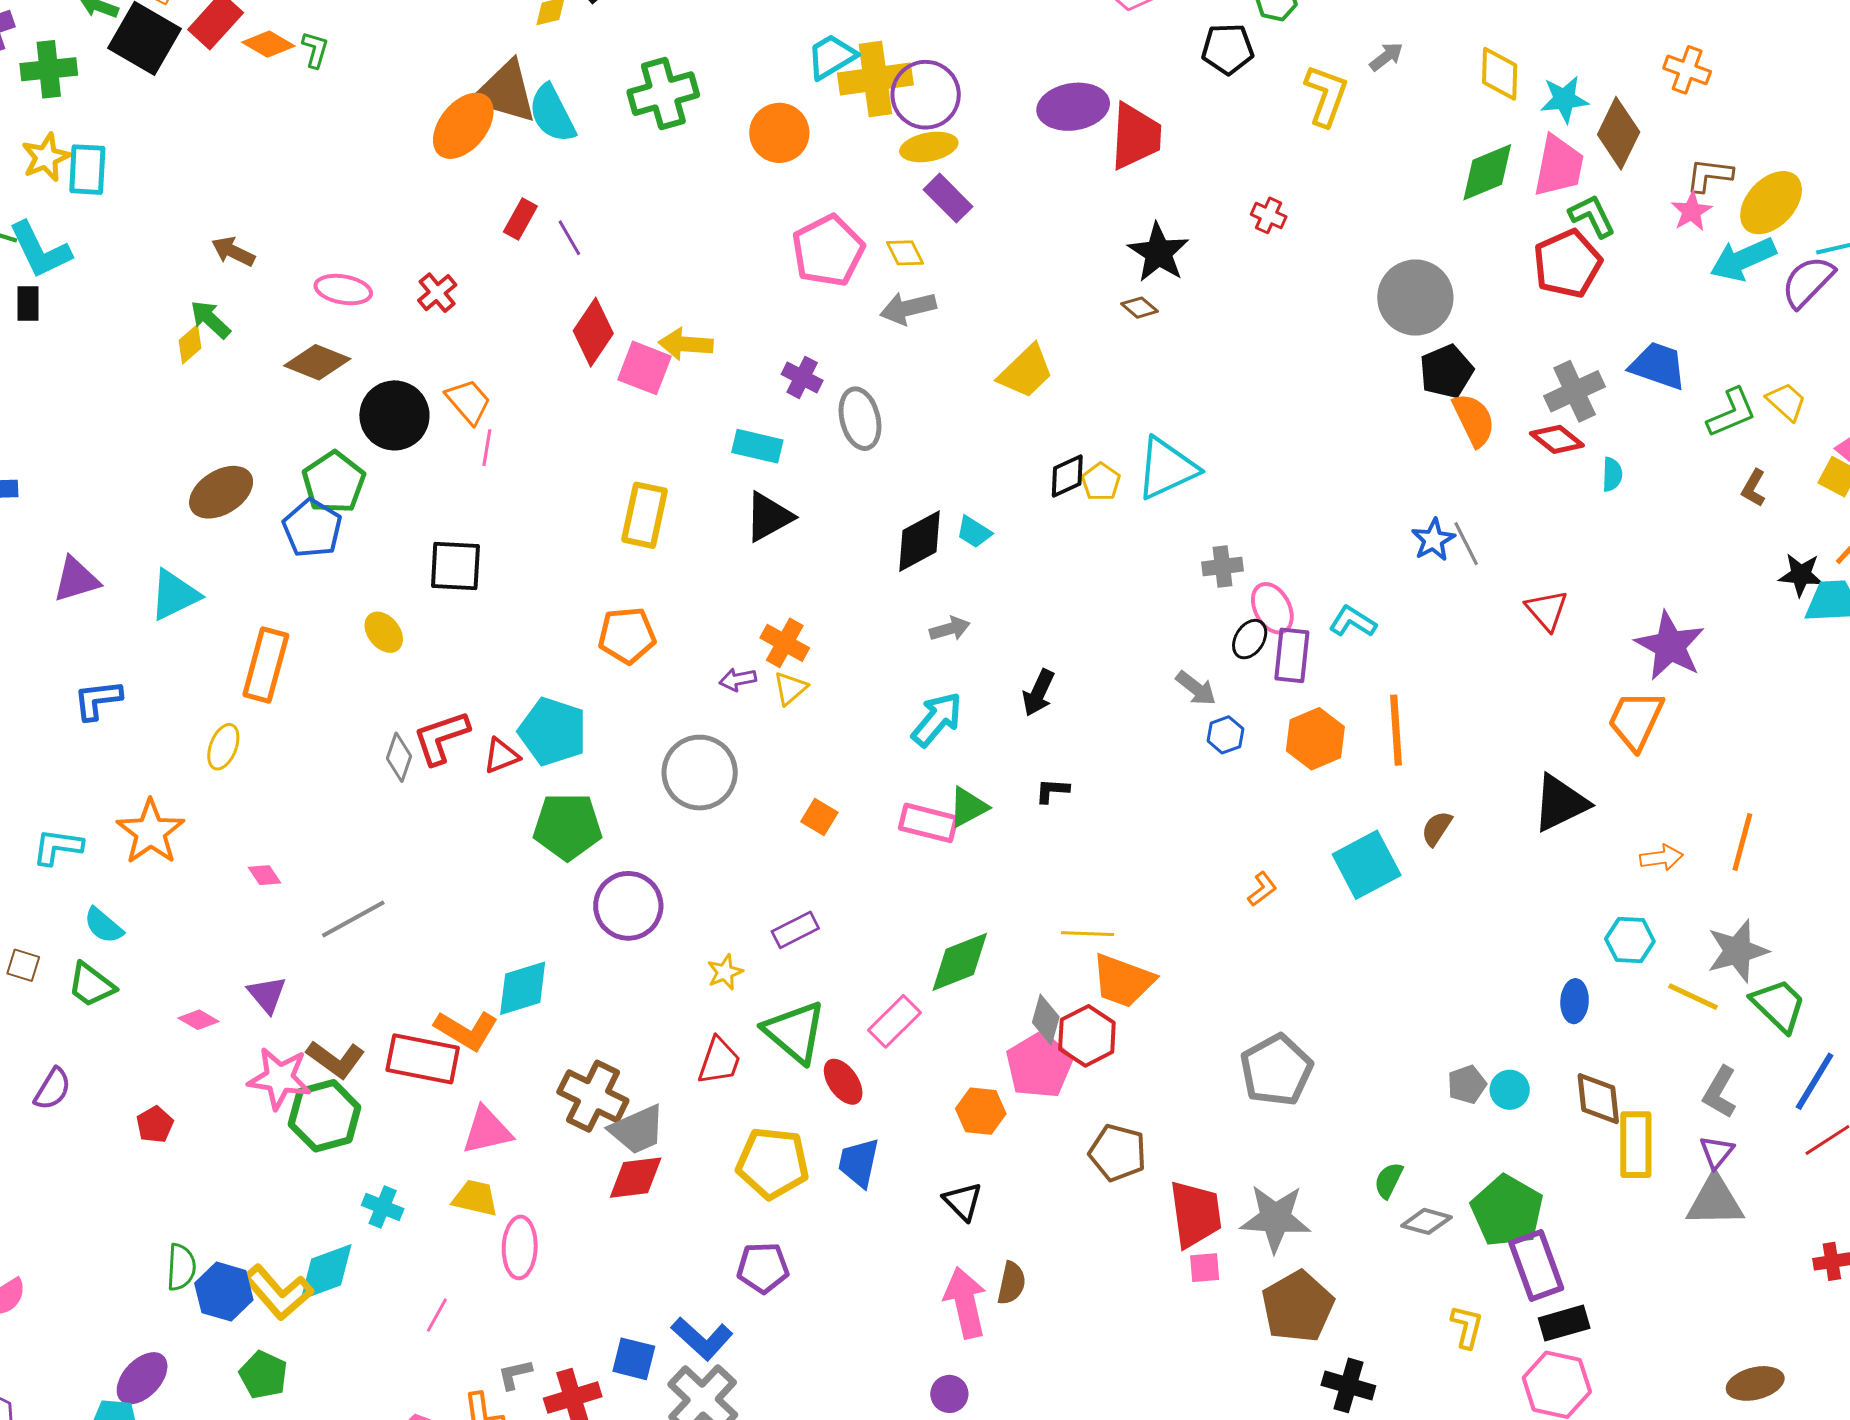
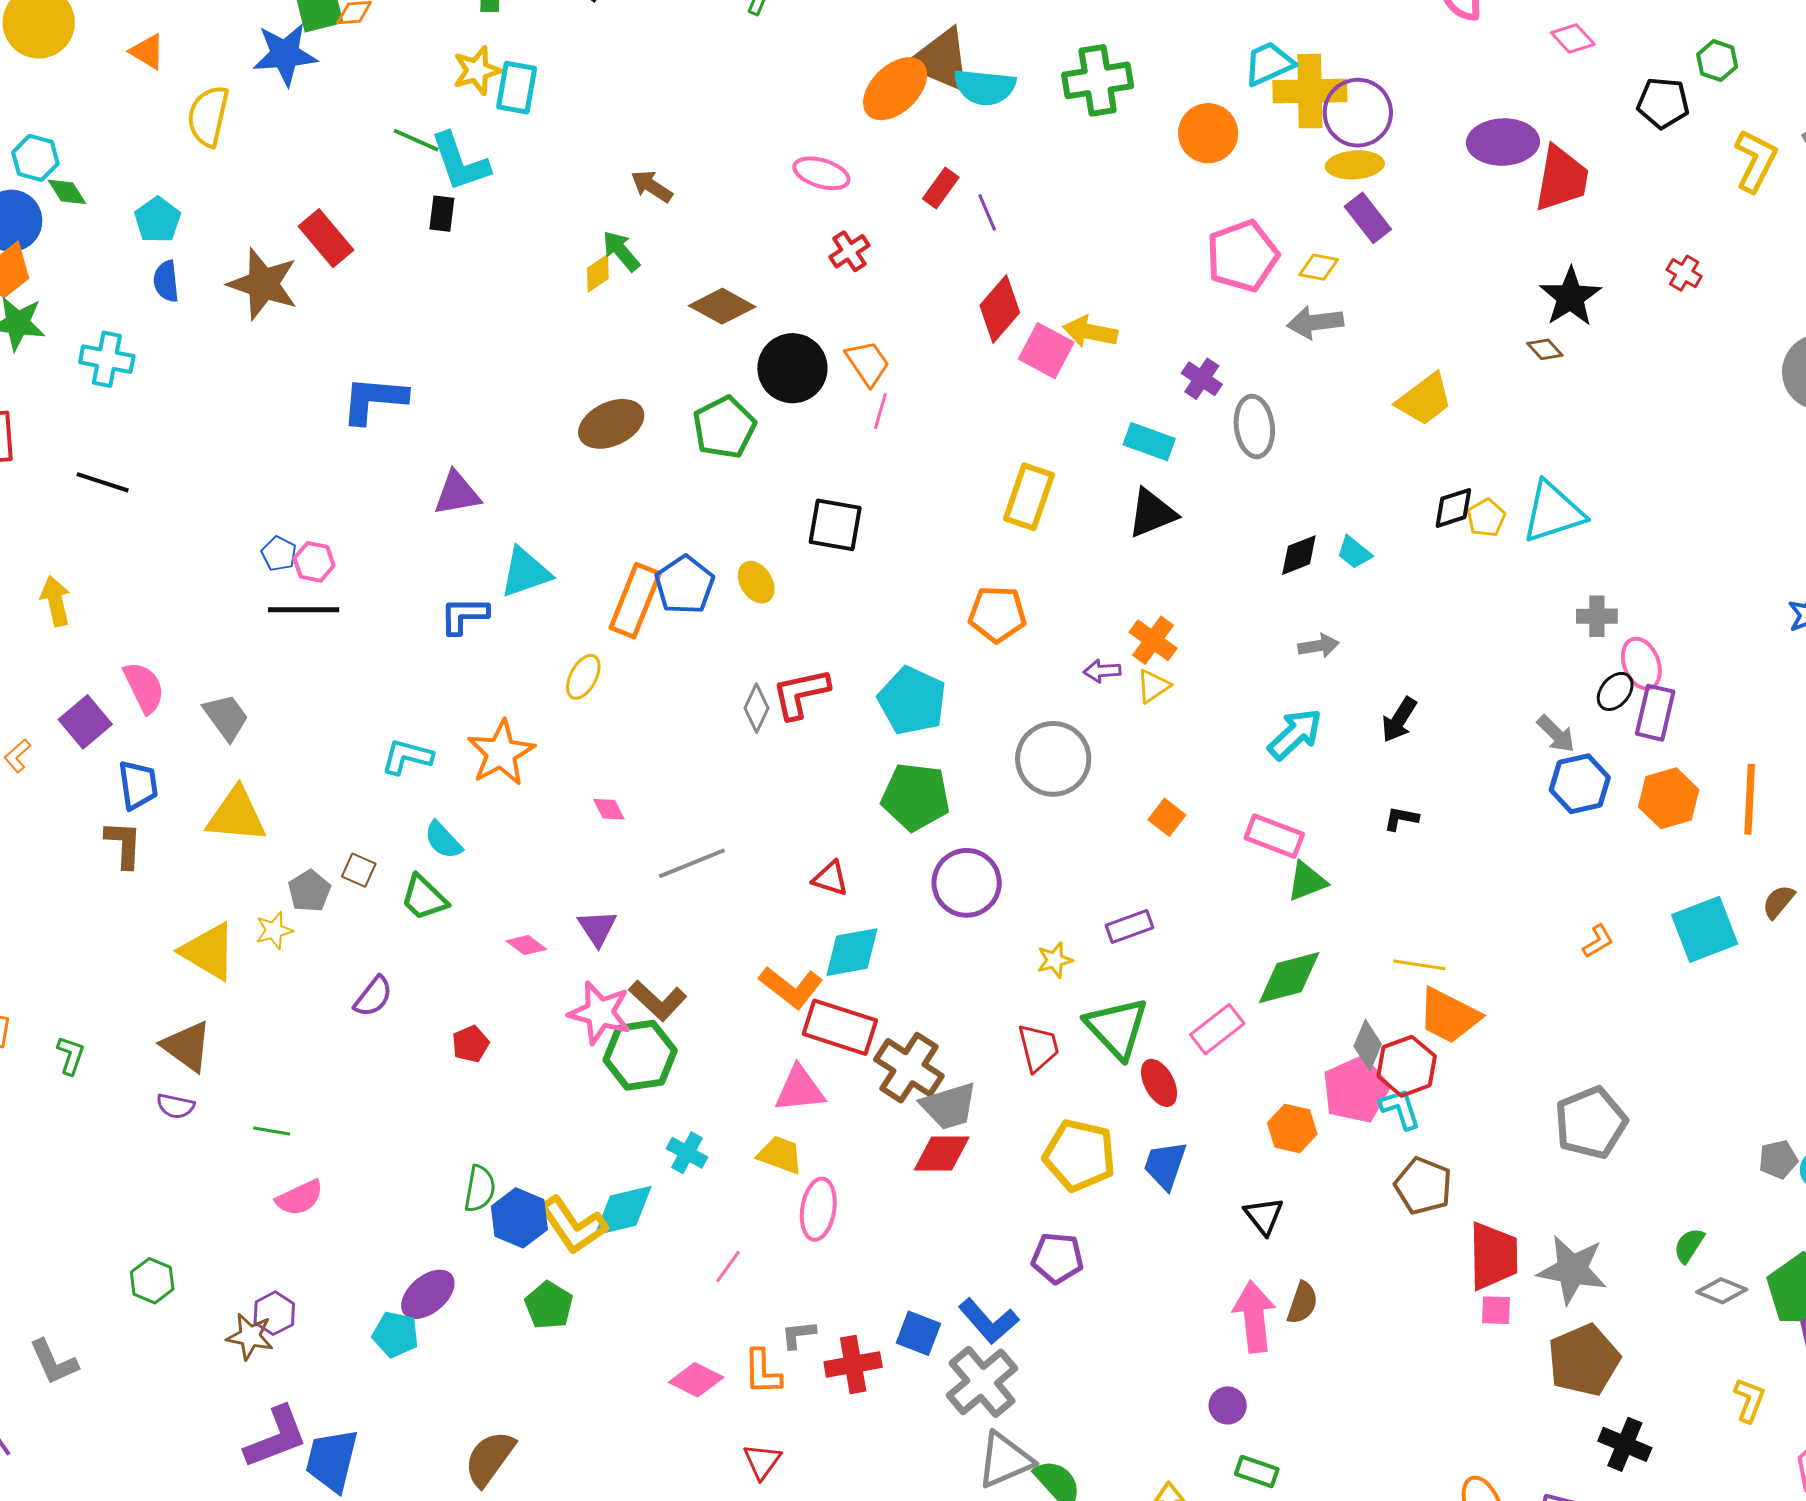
cyan semicircle: (552, 114) -> (985, 87), turned -64
yellow diamond: (905, 253) -> (1319, 267), turned -60
pink ellipse: (343, 290) -> (821, 173), moved
blue pentagon: (312, 528) -> (685, 585), moved
black diamond: (919, 541) -> (1299, 555), size x0.7
cyan triangle: (174, 595) -> (525, 572), moved
cyan L-shape: (1353, 622) -> (1400, 1109), moved, turned 33
blue hexagon: (1225, 735) -> (1580, 784), size x1.6
red triangle: (501, 756) -> (830, 878), moved, turned 33
green triangle: (968, 807) -> (1307, 881), moved
red rectangle: (423, 1059) -> (840, 1027), moved
red trapezoid: (719, 1061) -> (1038, 1048), turned -40

